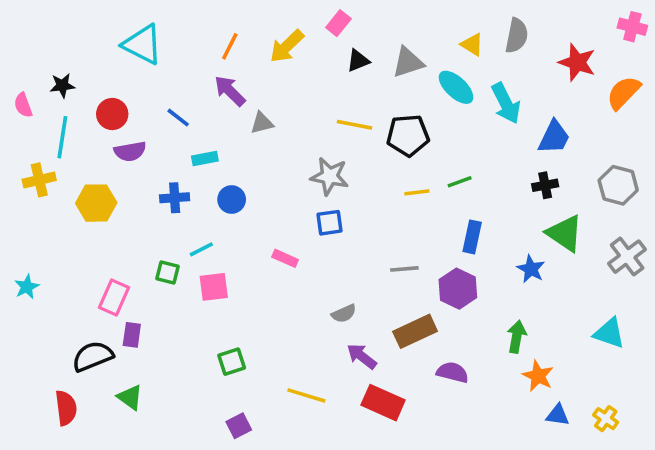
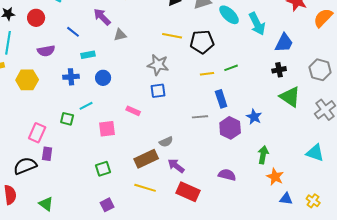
red circle: (112, 114) -> (36, 18), moved
blue rectangle: (472, 237) -> (221, 99), moved, turned -30
blue star: (531, 269) -> (254, 117), moved
pink square: (214, 287) -> (107, 129), moved
brown rectangle: (415, 331) -> (146, 159), moved
green triangle: (130, 397) -> (46, 204), moved

